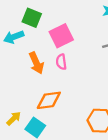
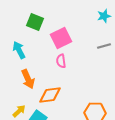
cyan arrow: (14, 37) -> (19, 50), moved, turned 84
orange arrow: (36, 63) -> (28, 79), moved

